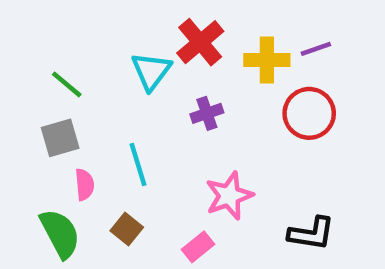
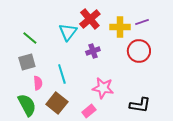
pink star: (229, 196) -> (103, 88), turned 30
brown square: (127, 229) -> (57, 103), size x1.5

